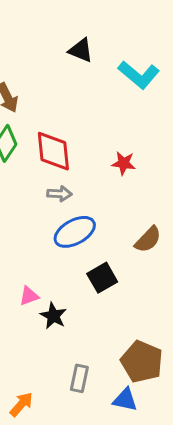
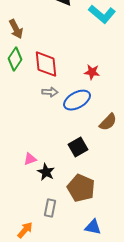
blue ellipse: (75, 232) -> (77, 100), moved
brown pentagon: (142, 362) -> (81, 188), moved
gray rectangle: (79, 378) -> (50, 208), moved

